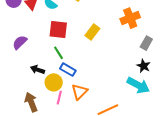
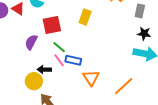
purple semicircle: (20, 42) -> (31, 42), moved
yellow circle: (54, 82) -> (34, 81), moved
pink line: (59, 98) -> (59, 60), moved, turned -32

